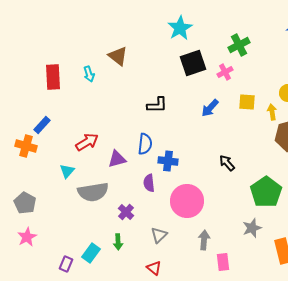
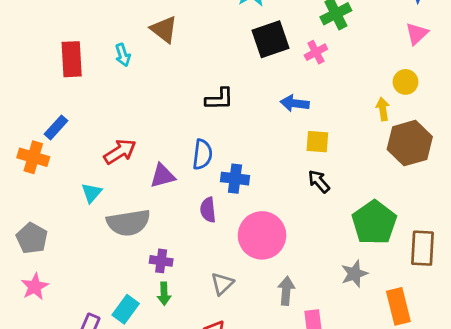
yellow square: (247, 102) -> (317, 142), moved
blue arrow: (210, 108) -> (295, 103), turned 54
purple cross: (126, 212) -> (161, 261), moved, turned -35

